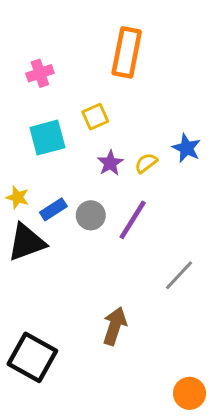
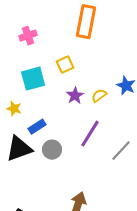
yellow star: (17, 197) -> (14, 109), moved
gray circle: (91, 215) -> (52, 150), moved
gray line: (179, 275) -> (121, 151), moved

